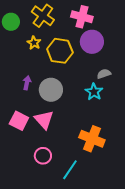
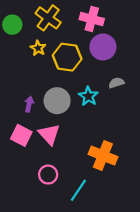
purple arrow: (27, 83) -> (29, 104), moved
cyan star: (94, 92) -> (88, 96), moved

